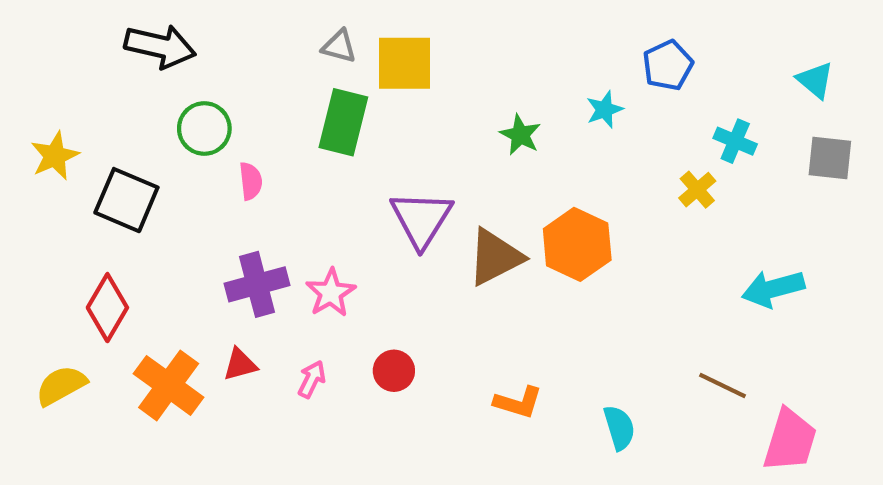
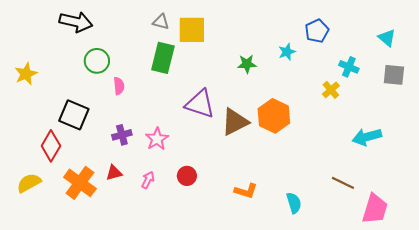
green star: (520, 135) -> (247, 64), turned -30
black square: (126, 200) -> (74, 115), moved
purple triangle: (421, 219) -> (200, 104), turned -44
purple cross: (257, 284) -> (122, 135), size x0.7

